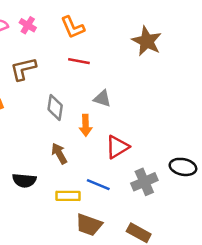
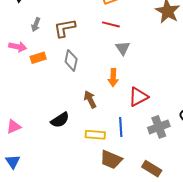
gray triangle: (102, 99) -> (123, 48), moved, turned 35
gray diamond: (55, 107) -> (71, 60), moved
black semicircle: (24, 180) -> (60, 120), turned -42
blue line: (98, 185) -> (121, 127), turned 60

